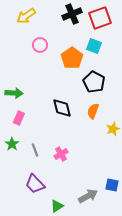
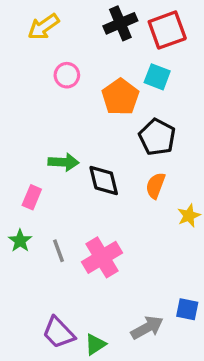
green arrow: (14, 93) -> (64, 162), moved
pink cross: (61, 154) -> (102, 257), size x1.6
purple trapezoid: (35, 184) -> (59, 333), moved

